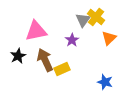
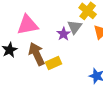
gray triangle: (83, 20) -> (75, 27), moved

